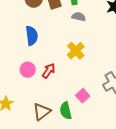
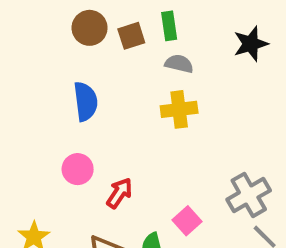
yellow cross: (76, 51) -> (179, 109), moved, turned 36
red arrow: (49, 71) -> (119, 193), moved

